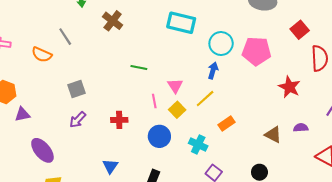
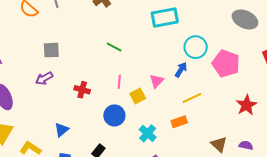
cyan rectangle: (181, 23) -> (165, 17), turned -40
pink triangle: (175, 86) -> (157, 81), moved
yellow line: (205, 99) -> (192, 98), moved

